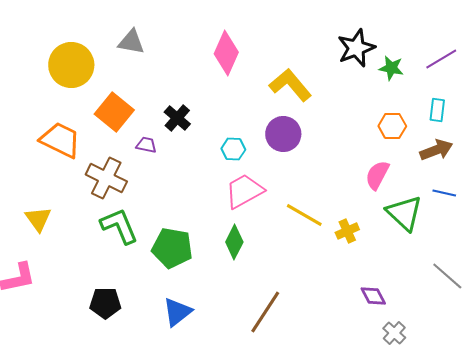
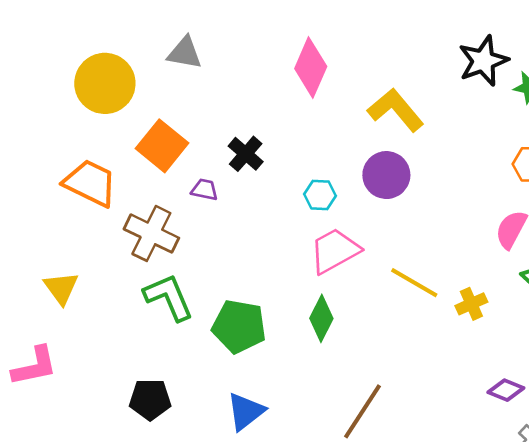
purple diamond: (373, 296) -> (506, 390), turned -40

